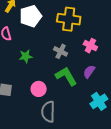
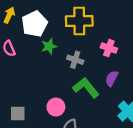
green star: (26, 56) -> (49, 46), moved

